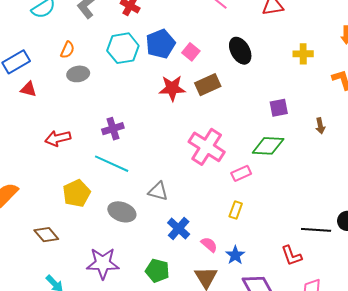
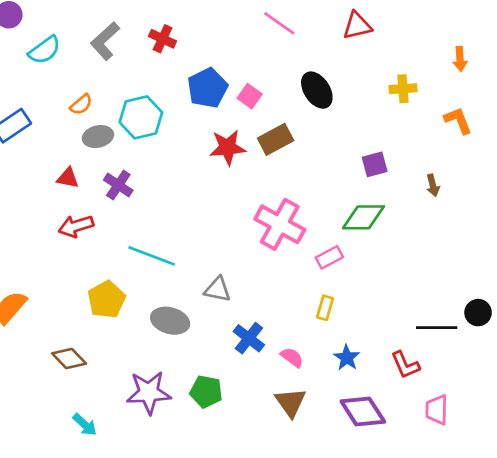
cyan hexagon: (123, 48) -> (141, 117), moved
orange semicircle: (67, 50) -> (81, 105), turned 30
red triangle: (28, 89) -> (68, 178), moved
purple cross: (113, 129) -> (118, 185), moved, turned -35
blue star: (235, 255) -> (347, 358), moved
green pentagon: (157, 271) -> (206, 392), moved

